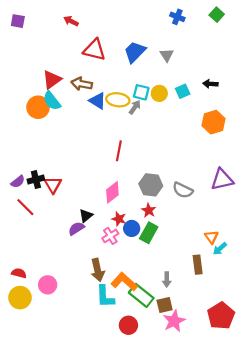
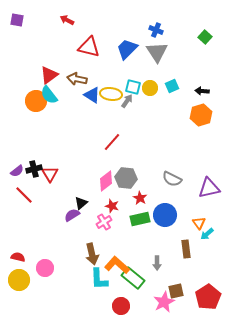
green square: (217, 15) -> (205, 37), moved
blue cross: (177, 17) -> (156, 30), moved
gray triangle: (167, 55) -> (157, 52), size x1.6
black arrow: (210, 84) -> (202, 91), moved
red line: (119, 151) -> (112, 142), turned 30
purple triangle: (222, 180) -> (209, 188), moved
gray hexagon: (151, 185) -> (126, 178), moved
blue circle: (132, 228) -> (165, 215), moved, size x1.5
green rectangle: (149, 233) -> (140, 219), turned 48
brown square: (165, 305) -> (176, 291), moved

